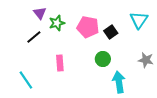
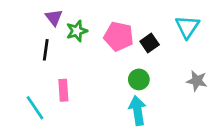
black line: (34, 37) -> (46, 50), turned -42
pink rectangle: (60, 63) -> (63, 90), moved
cyan arrow: (119, 82) -> (137, 110), moved

